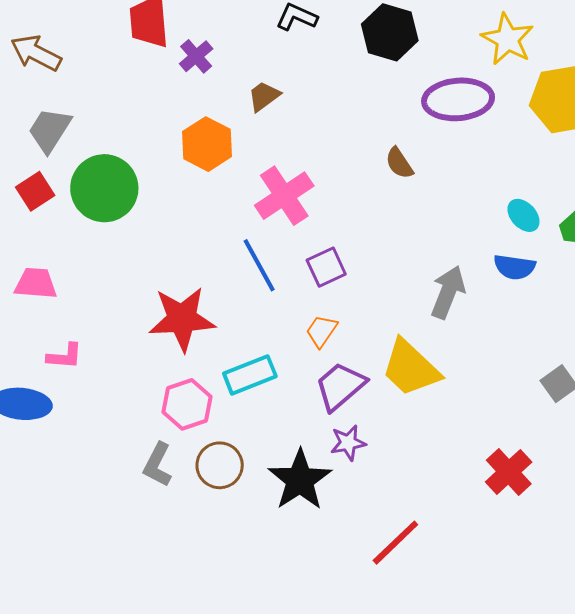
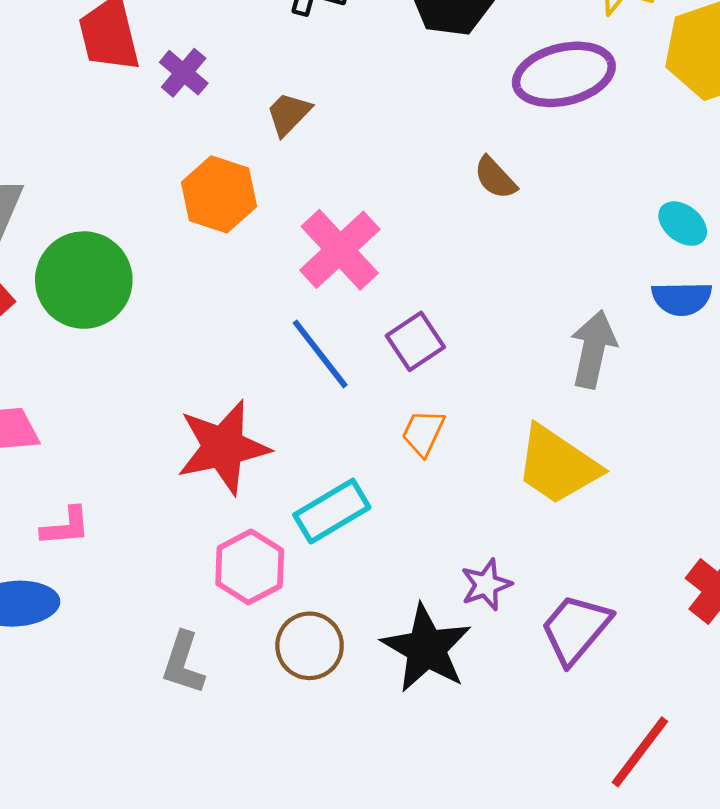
purple trapezoid: (340, 386) -> (576, 629), moved
gray L-shape: (158, 465) -> (183, 663), moved
red line: (395, 543) -> (640, 752), moved

